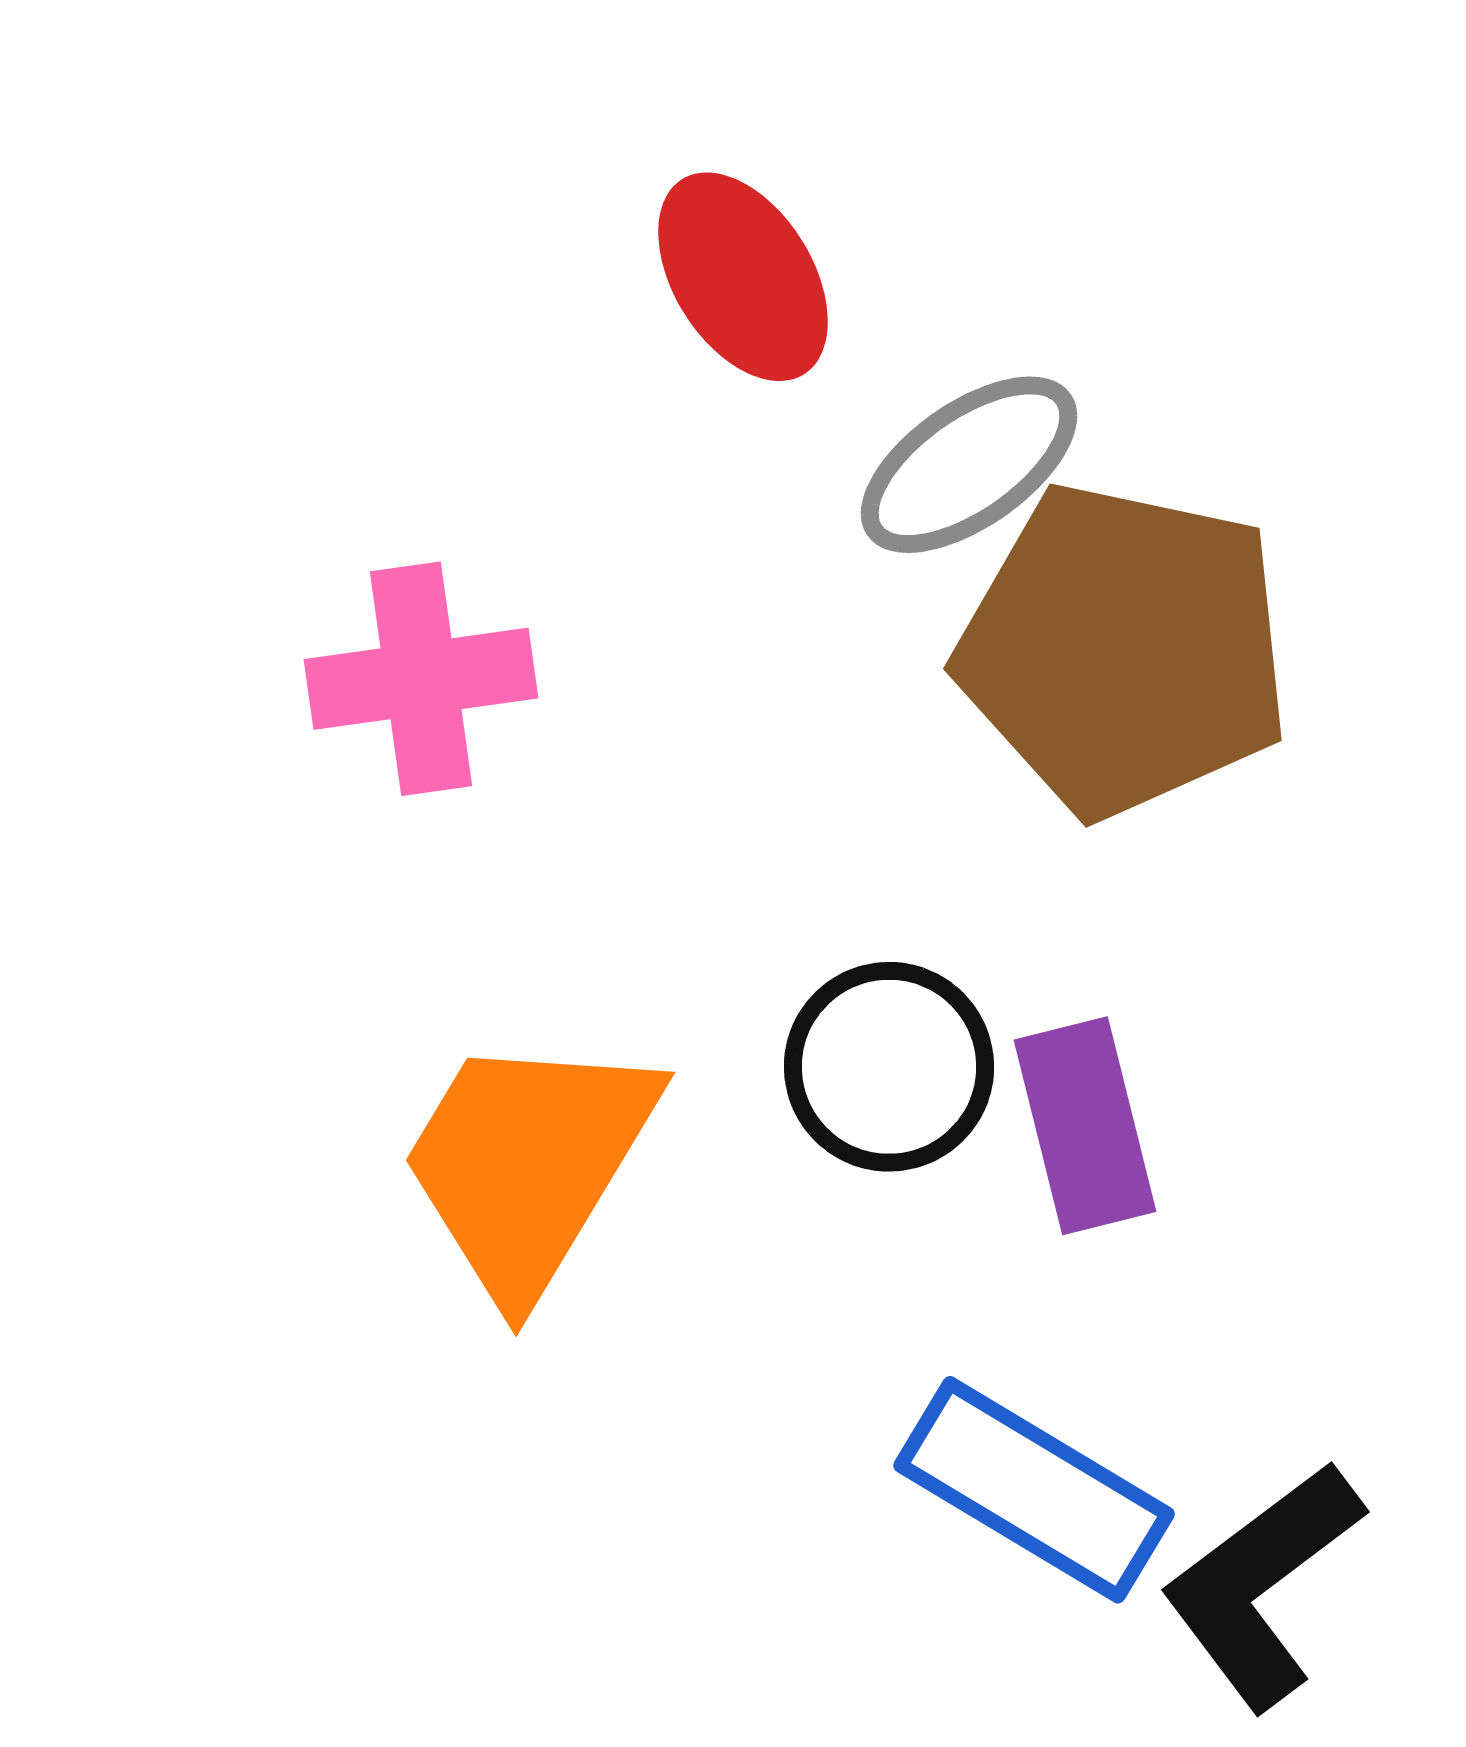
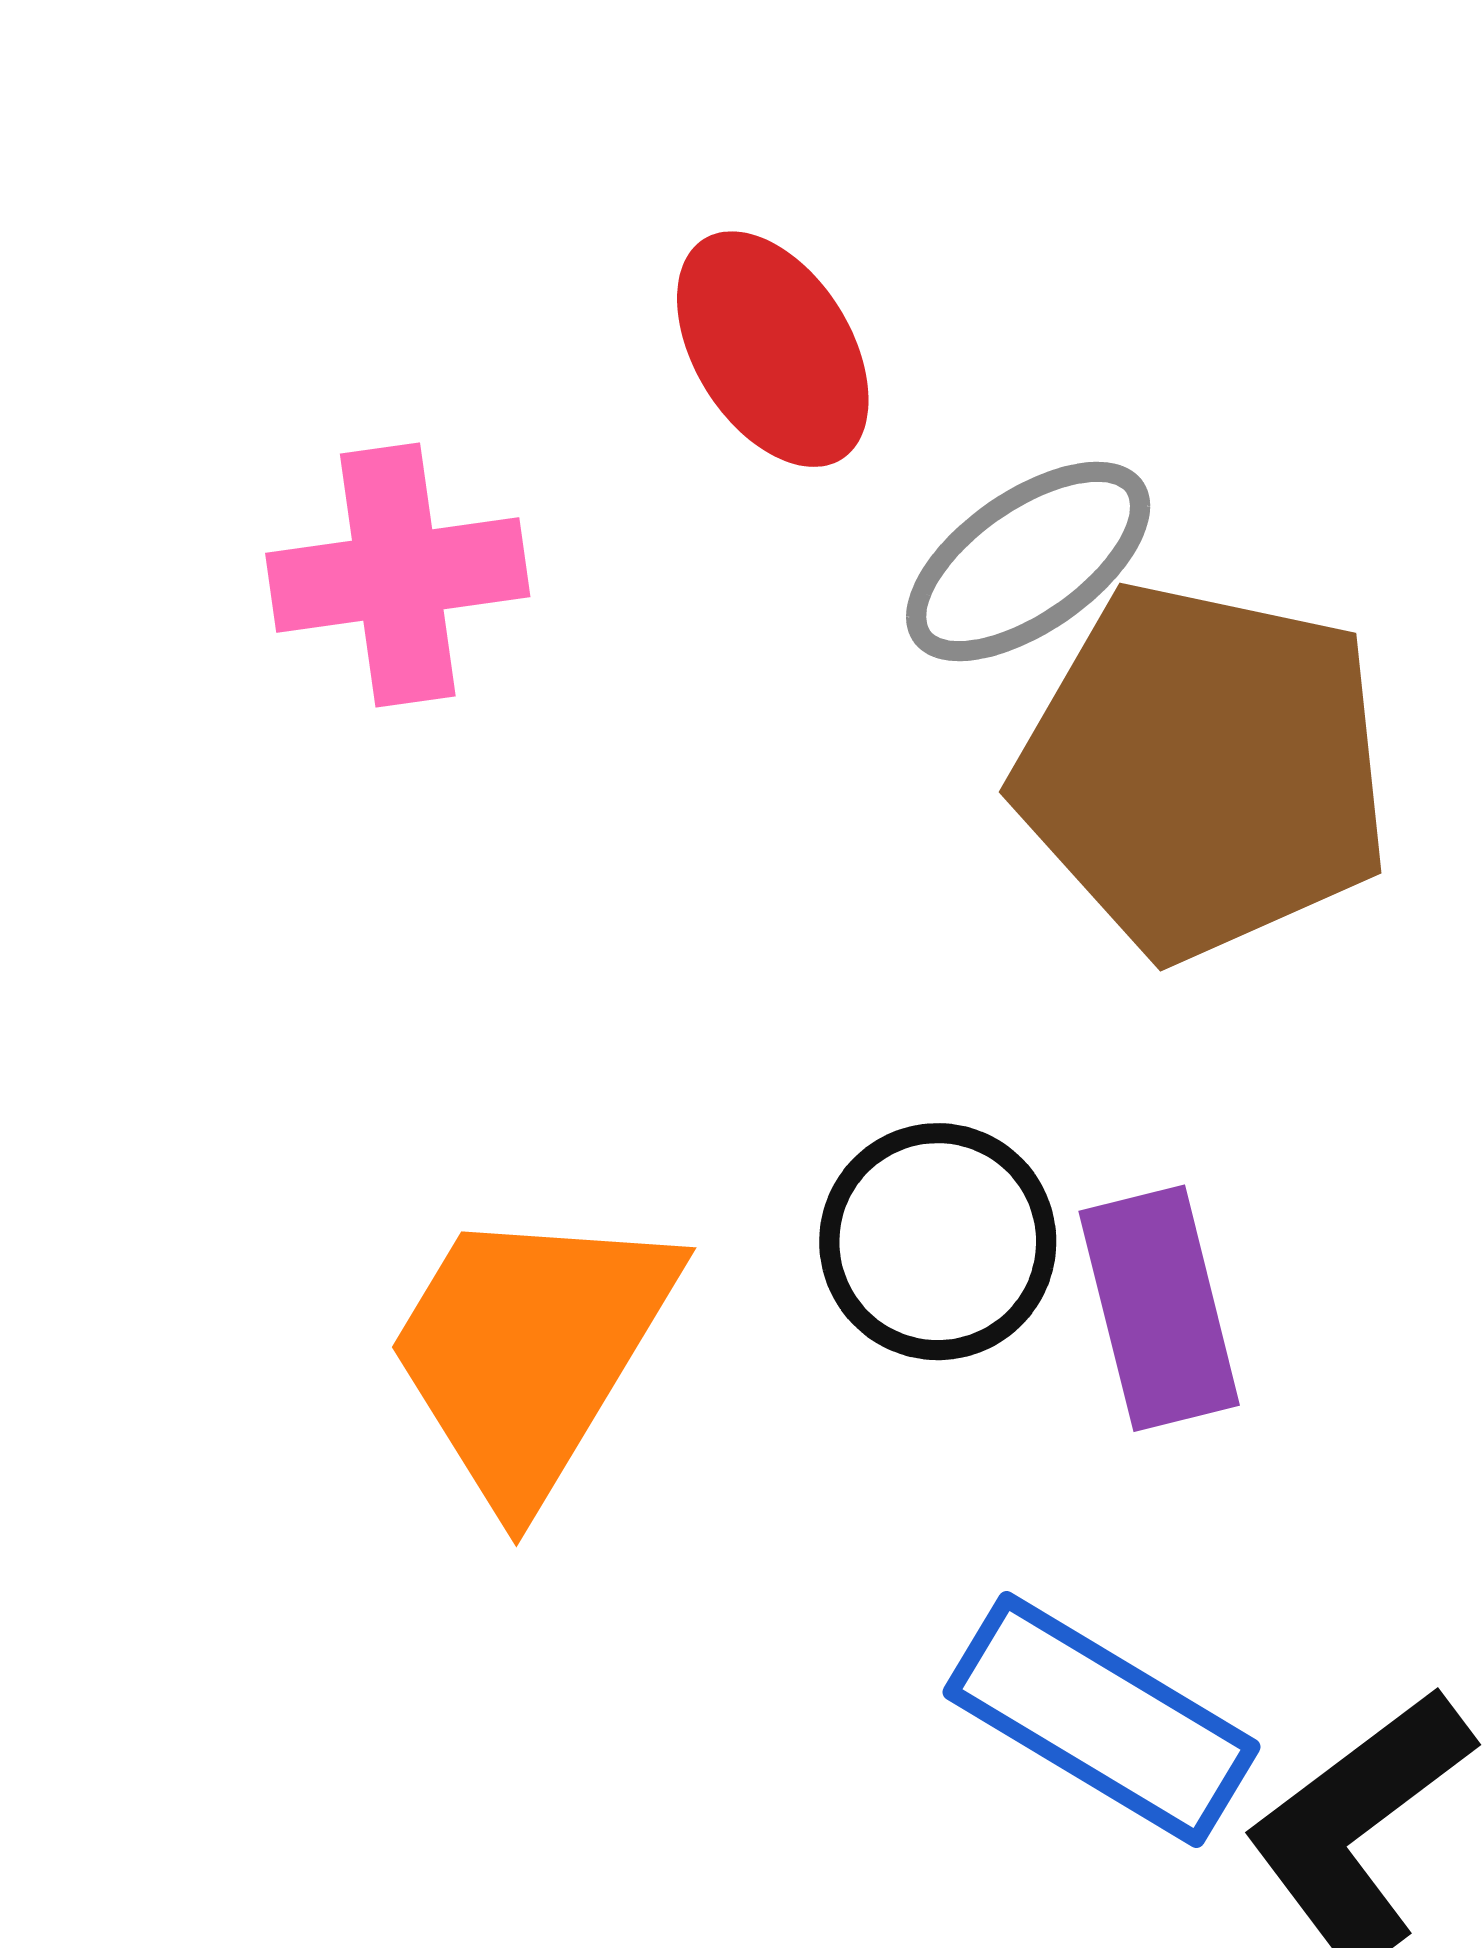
pink cross: (421, 679) -> (398, 575), moved

